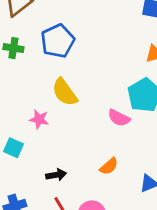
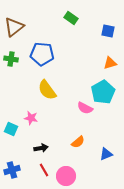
blue pentagon: (58, 41) -> (42, 54), turned 30
pink star: (39, 119) -> (31, 118), moved

